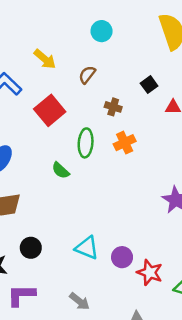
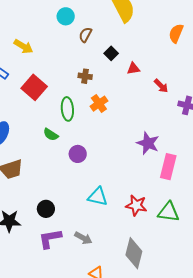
brown semicircle: (87, 75) -> (85, 35), moved
black circle: (31, 248) -> (46, 209), moved
cyan triangle: (87, 248) -> (98, 197), moved
purple circle: (122, 257) -> (78, 154), moved
purple L-shape: (21, 295) -> (50, 239), moved

